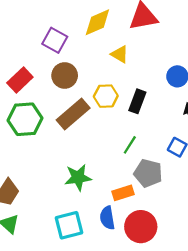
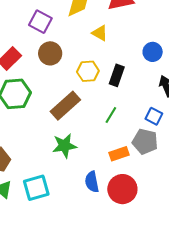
brown rectangle: (73, 114) -> (65, 106), moved
gray pentagon: (148, 173) -> (145, 142), moved
orange rectangle: (123, 193) -> (119, 154), moved
cyan square: (69, 225) -> (36, 188), moved

